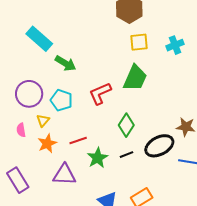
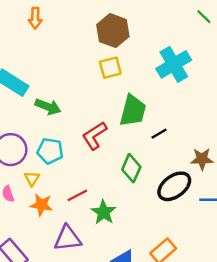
yellow square: (139, 42) -> (110, 68), moved
cyan cross: (175, 45) -> (174, 64), size x1.6
orange star: (47, 143) -> (41, 205), turned -30
black line: (126, 155) -> (159, 134), moved

